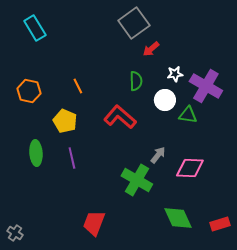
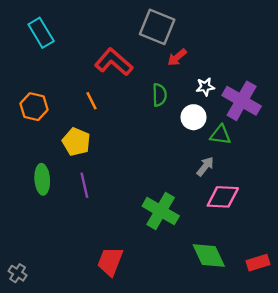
gray square: (134, 23) -> (157, 27), turned -32
red L-shape: (120, 117) -> (114, 62), moved
gray arrow: (158, 155) -> (205, 166), moved

